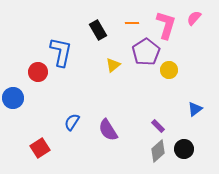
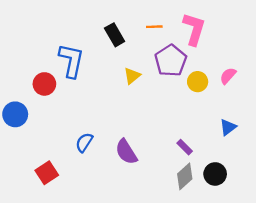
pink semicircle: (194, 18) -> (228, 76), moved

